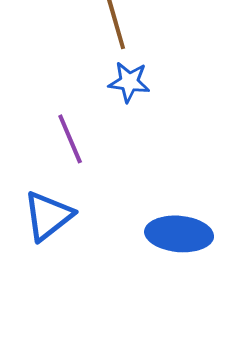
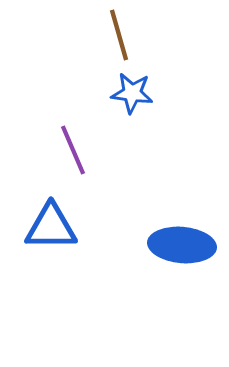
blue triangle: (48, 216) -> (51, 227), turned 38

